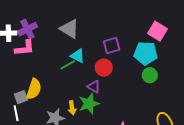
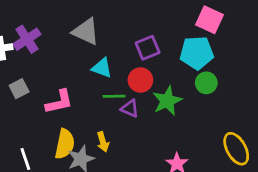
pink L-shape: (25, 48) -> (59, 102), moved
green line: (68, 65) -> (114, 96), moved, turned 35
yellow semicircle: (34, 89) -> (65, 144), moved
gray square: (21, 97) -> (19, 89), moved
green star: (89, 104) -> (167, 101), moved

